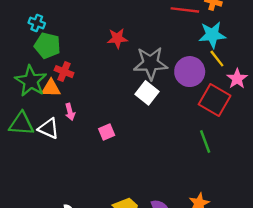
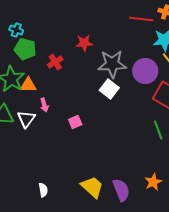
red cross: (64, 72) -> (55, 62), moved, turned 35
white triangle: (49, 128) -> (26, 119), turned 42

